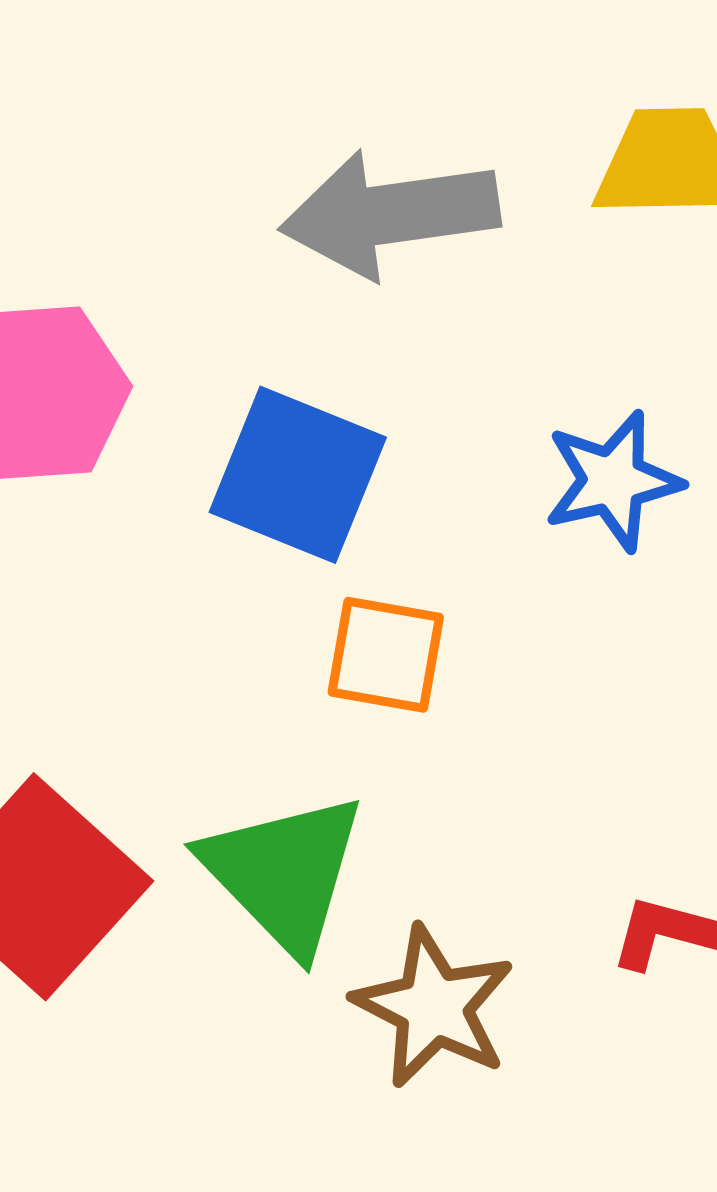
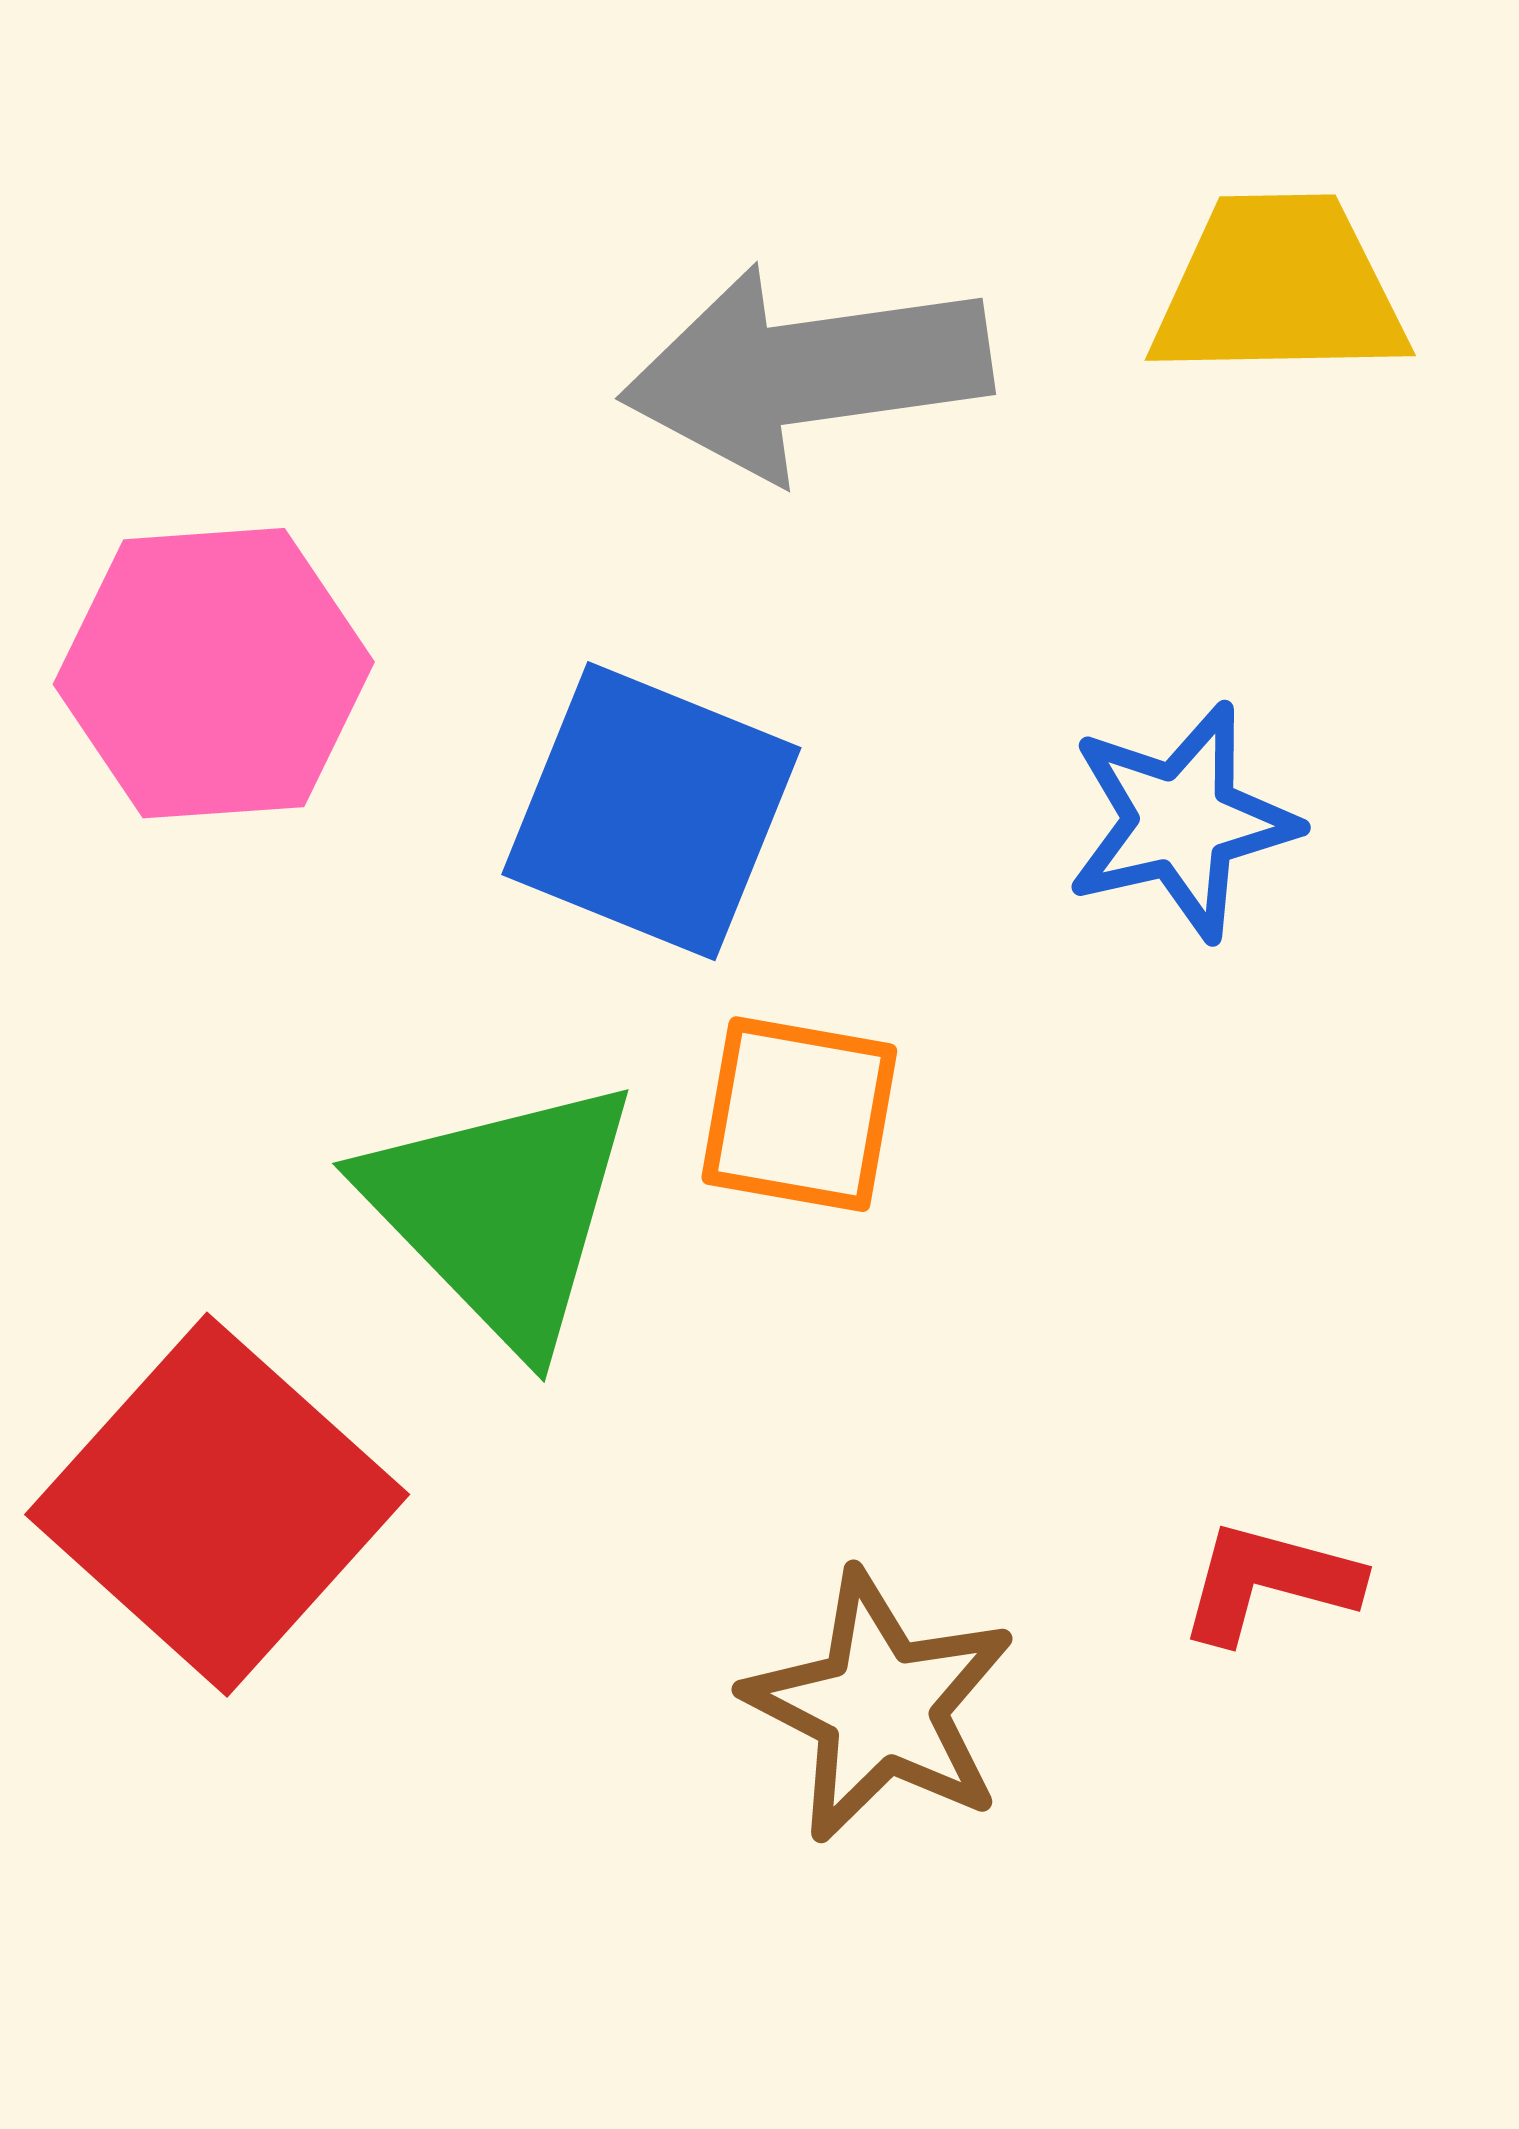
green triangle: (284, 873) -> (502, 1212), moved

